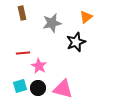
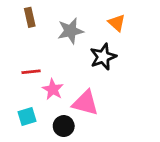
orange triangle: (86, 17) -> (117, 23), turned -40
black circle: (38, 88) -> (64, 126), moved
pink triangle: (63, 89) -> (85, 103), moved

